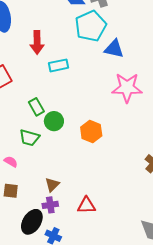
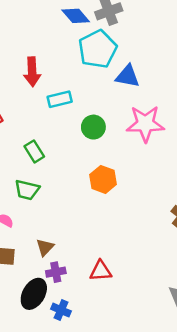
green circle: (54, 121) -> (93, 127), moved
brown triangle: (52, 185) -> (45, 247), moved

